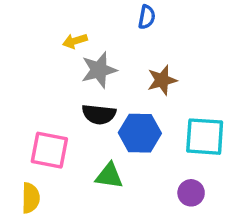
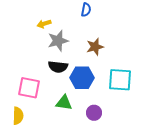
purple circle: (191, 193) -> (94, 113), moved

